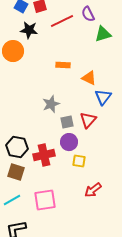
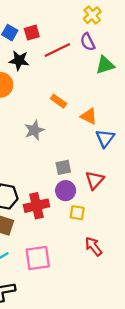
orange rectangle: (63, 65) -> (59, 101), turned 32
gray star: (51, 104) -> (34, 130), moved
red triangle: (88, 120) -> (95, 180), moved
red arrow: (93, 190) -> (93, 246), turned 90

